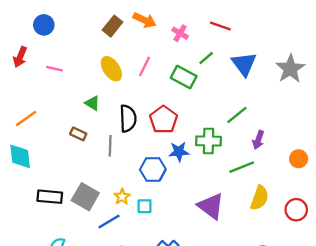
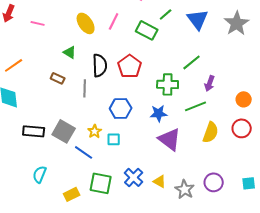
blue star: (179, 152) -> (159, 113), moved
red circle: (296, 210) -> (242, 128), moved
blue line: (109, 222) -> (84, 152), turned 66

